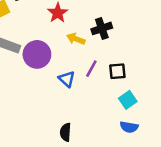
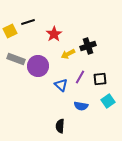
yellow arrow: (76, 39) -> (68, 54), turned -48
blue semicircle: (129, 127) -> (81, 106), moved

